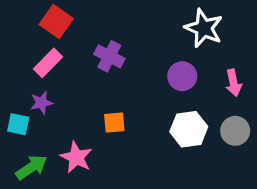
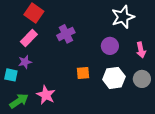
white star: (204, 28) -> (123, 17), turned 30
purple cross: (109, 56) -> (66, 34), turned 36
orange square: (114, 123) -> (83, 73), moved

